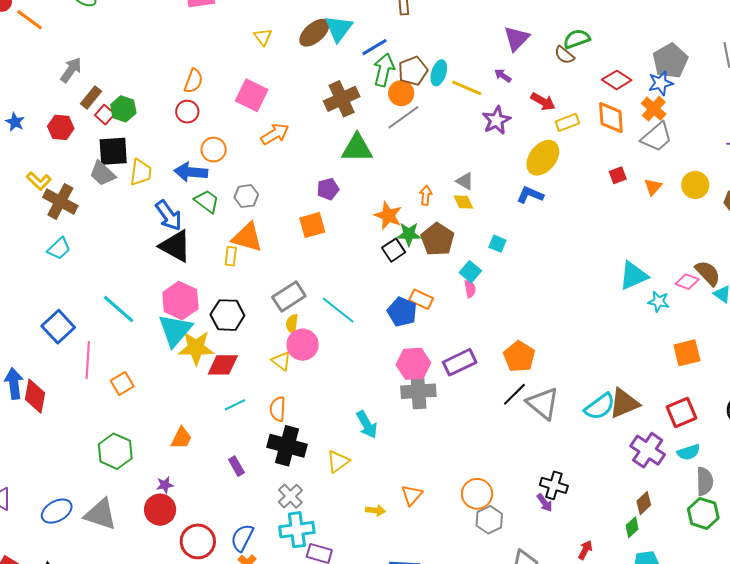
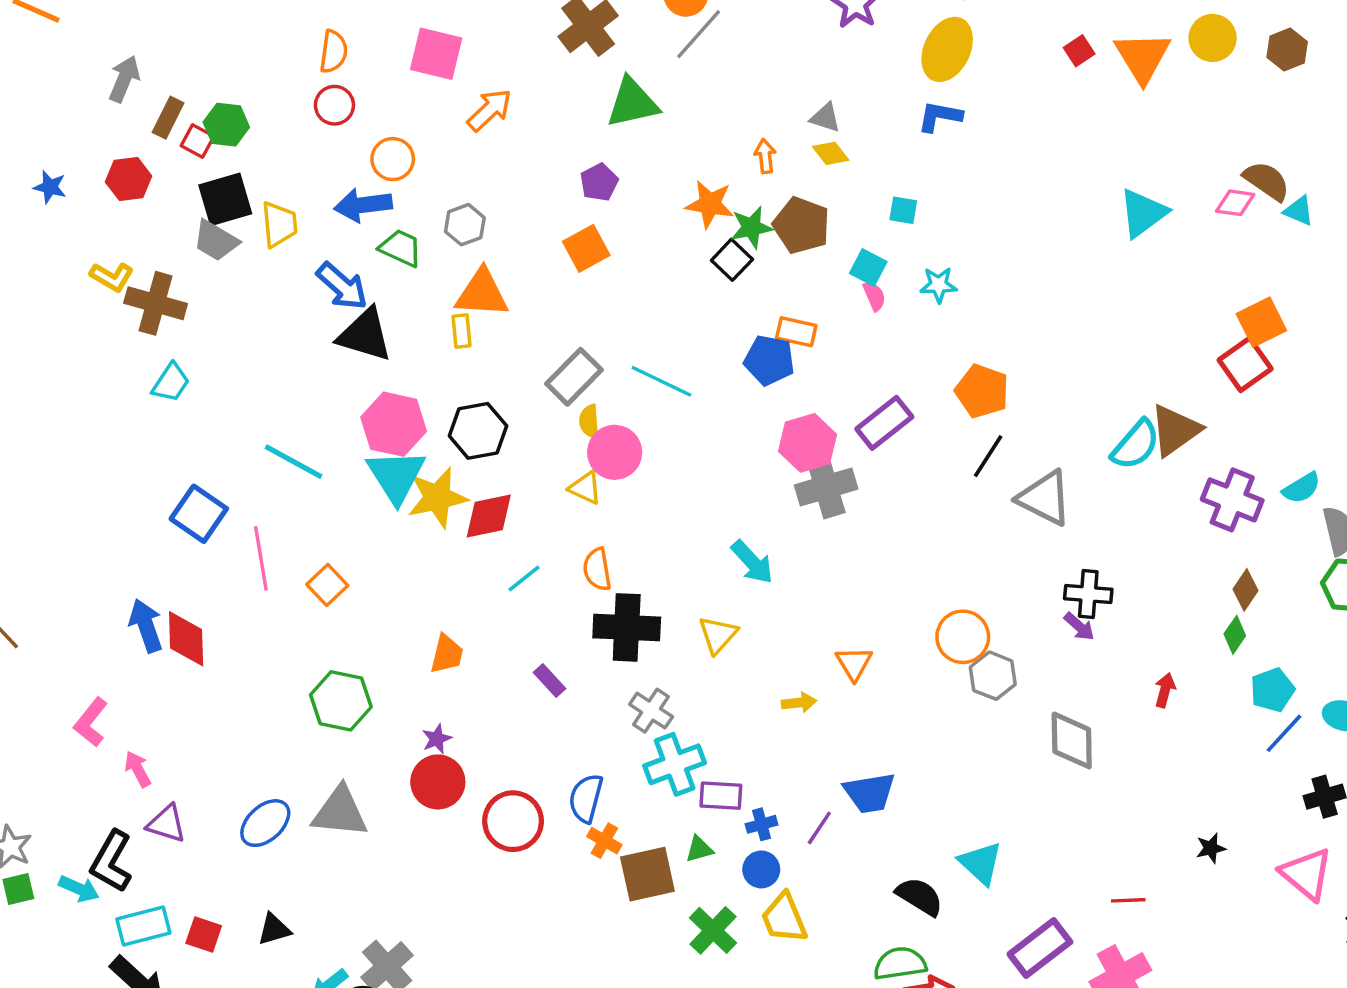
orange triangle: (653, 187) -> (1143, 57), size x1.8
cyan star: (659, 302) -> (939, 285), moved
gray triangle: (543, 403) -> (1045, 498), moved
red square: (682, 413) -> (1245, 364), moved

